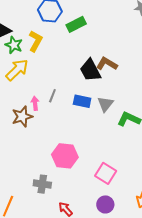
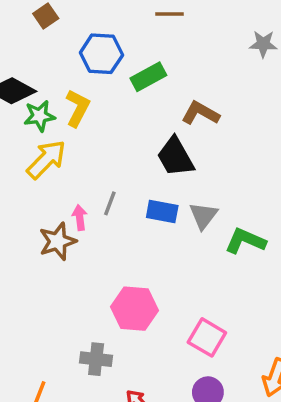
green star: (14, 45) -> (40, 116), turned -30
brown L-shape: (107, 64) -> (200, 113), moved

